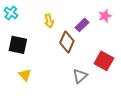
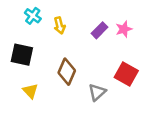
cyan cross: (11, 13) -> (33, 16), moved
pink star: (105, 16) -> (124, 29), moved
brown diamond: (67, 42) -> (67, 72), moved

